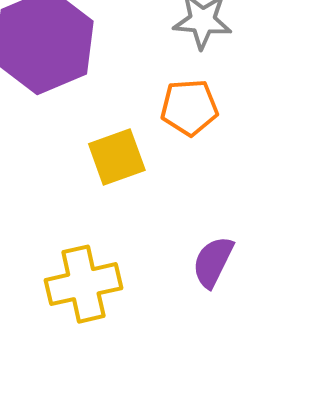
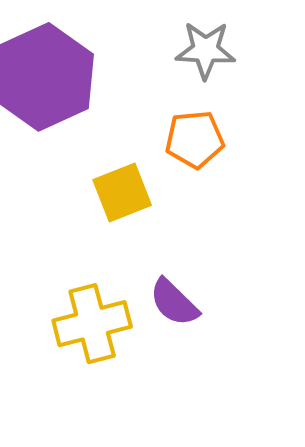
purple semicircle: (213, 262) -> (174, 302), moved, turned -70

